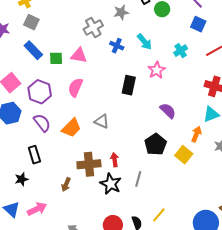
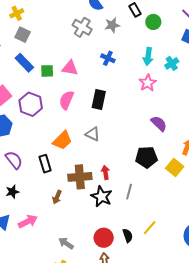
gray cross: (93, 27) -> (82, 27), moved, turned -30
cyan arrow: (145, 42) -> (148, 56), moved, turned 48
black rectangle: (129, 85) -> (99, 99), moved
purple semicircle: (42, 123) -> (14, 160), moved
black pentagon: (156, 144) -> (146, 157), turned 30
black rectangle: (34, 155) -> (45, 164), moved

